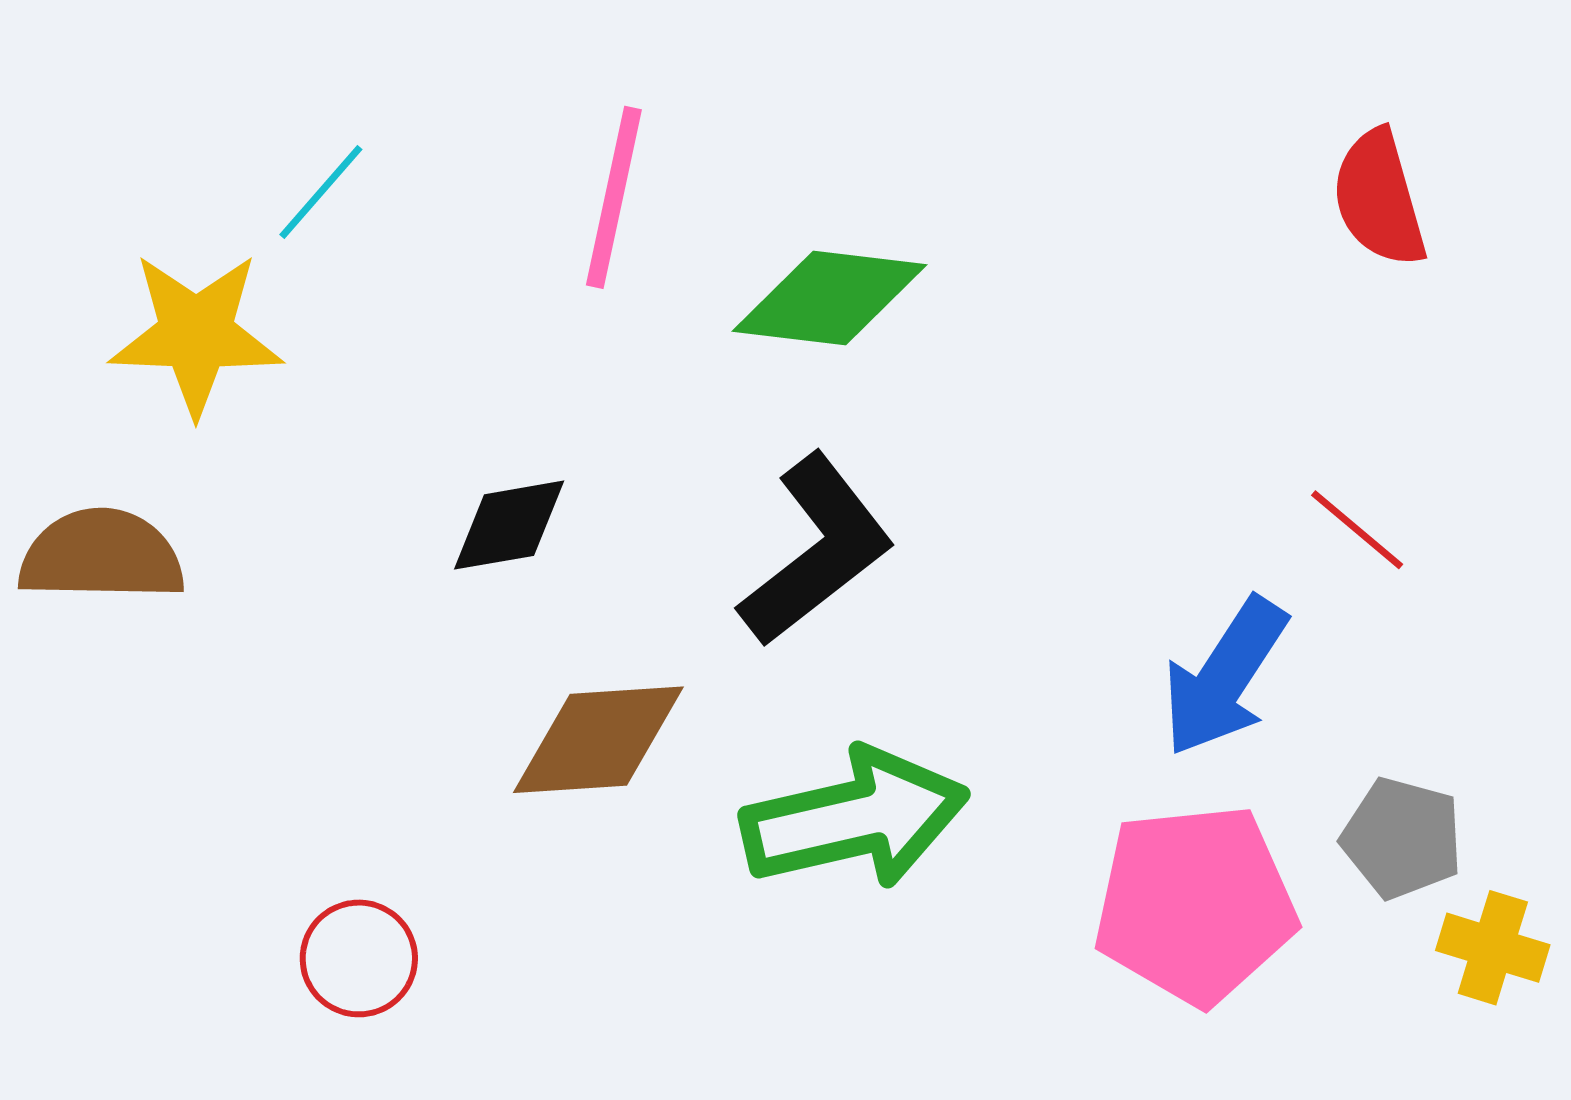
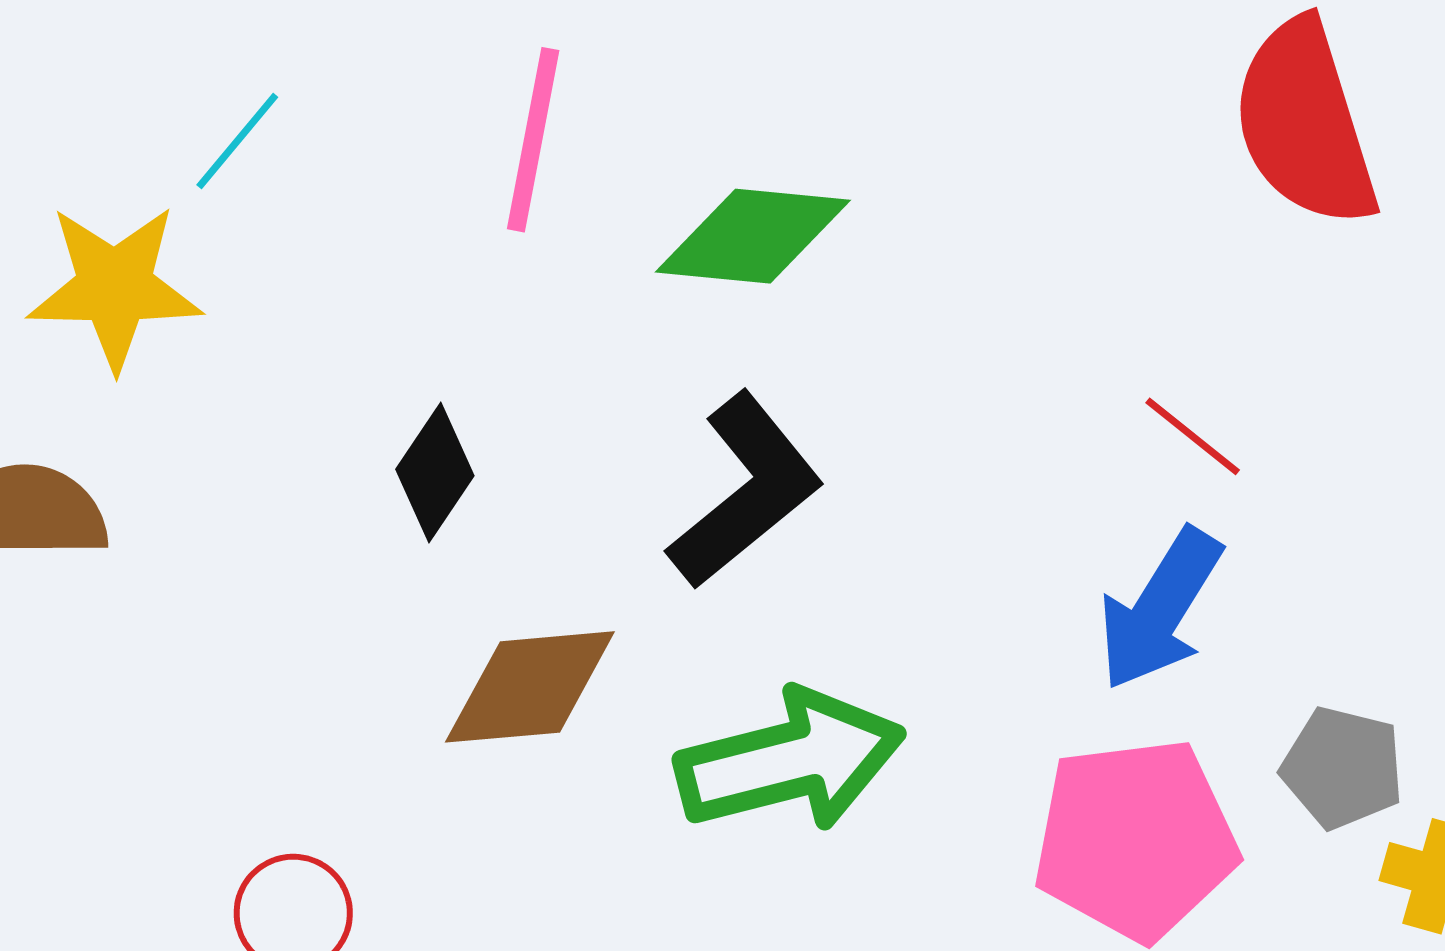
red semicircle: (1379, 198) -> (1305, 123), size x1.5
black diamond: (509, 525) -> (435, 473), turned -45
red line: (1357, 530) -> (1193, 436), moved

